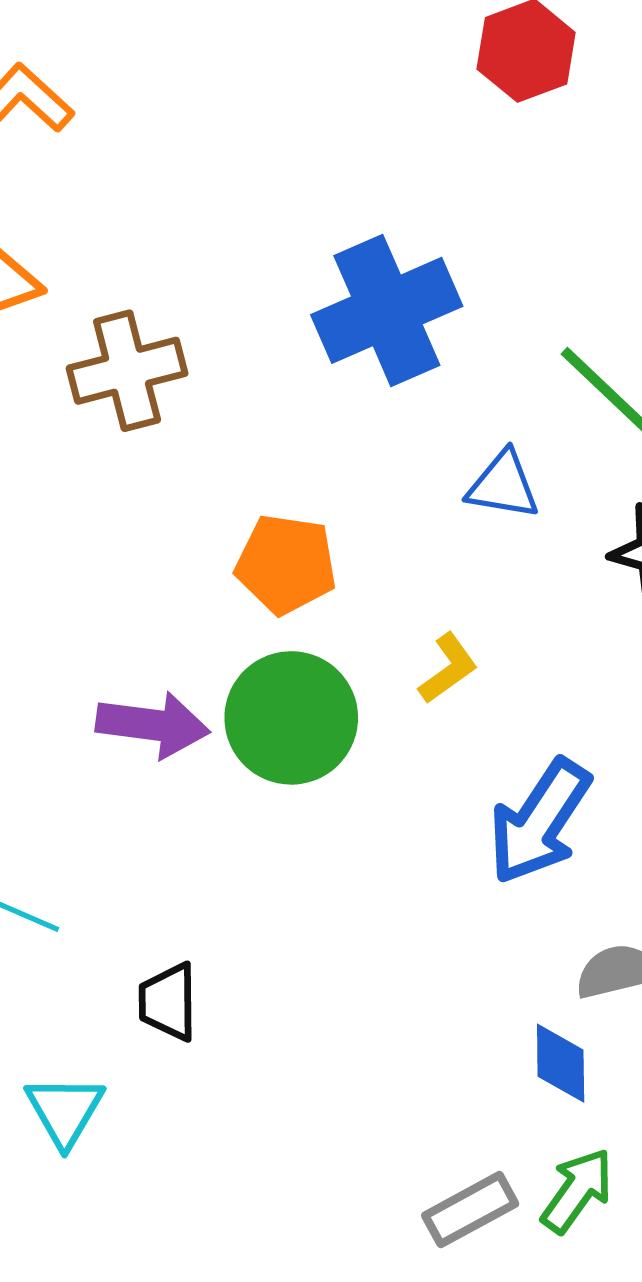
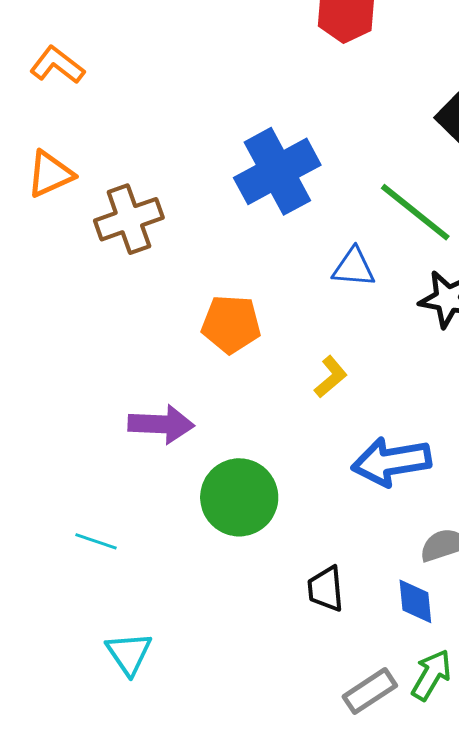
green circle: (291, 718) -> (239, 497), moved
blue arrow: (539, 821) -> (391, 462), turned 52
black trapezoid: (168, 1002) -> (326, 589), moved

